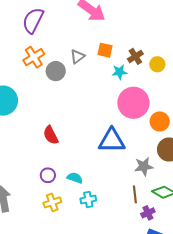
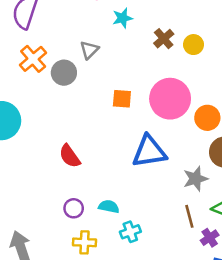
orange square: (105, 50) -> (122, 99), moved
cyan star: (120, 72) -> (123, 18), moved
yellow cross: (52, 202) -> (85, 242), turned 30

